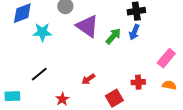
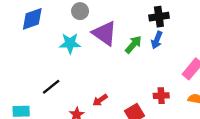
cyan star: (42, 32) -> (70, 43), moved
red arrow: (88, 79) -> (100, 100), moved

